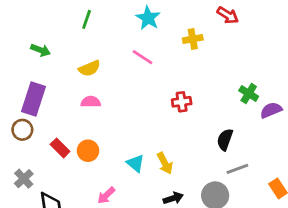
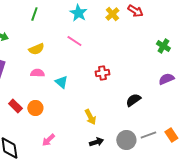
yellow cross: (193, 39) -> (112, 14), moved, turned -32
green cross: (249, 93) -> (163, 46), moved
black semicircle: (225, 140) -> (133, 100), turned 35
cyan triangle: (135, 163) -> (61, 82), moved
gray line: (237, 169) -> (148, 135), moved

